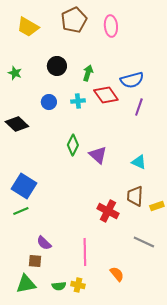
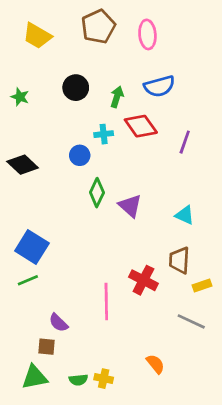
blue semicircle: (132, 80) -> (159, 86), moved
blue circle: (49, 102) -> (80, 155), moved
yellow rectangle: (157, 206) -> (202, 286), moved
pink line: (85, 252) -> (106, 301), moved

